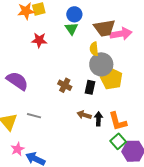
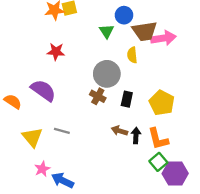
blue circle: (74, 14) -> (124, 15), moved
red star: (39, 40) -> (56, 52), moved
gray circle: (101, 64) -> (107, 74), moved
yellow pentagon: (111, 79) -> (162, 103), moved

